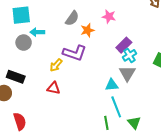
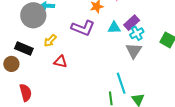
gray circle: (24, 43) -> (33, 15), size x1.6
yellow arrow: (56, 65) -> (50, 41), moved
cyan triangle: (112, 85) -> (114, 28), moved

